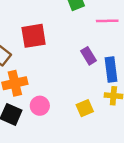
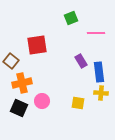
yellow square: (85, 108) -> (78, 103), turned 32

